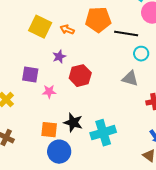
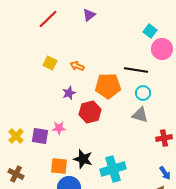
orange pentagon: (98, 20) -> (108, 86), moved
yellow square: (40, 27) -> (50, 63), size x0.6
cyan circle: (141, 54) -> (143, 93), moved
purple square: (30, 75) -> (40, 136), moved

